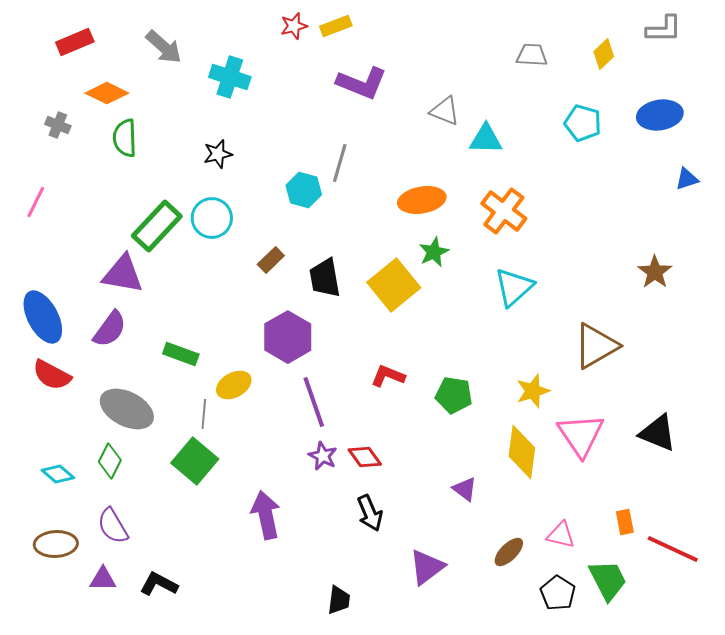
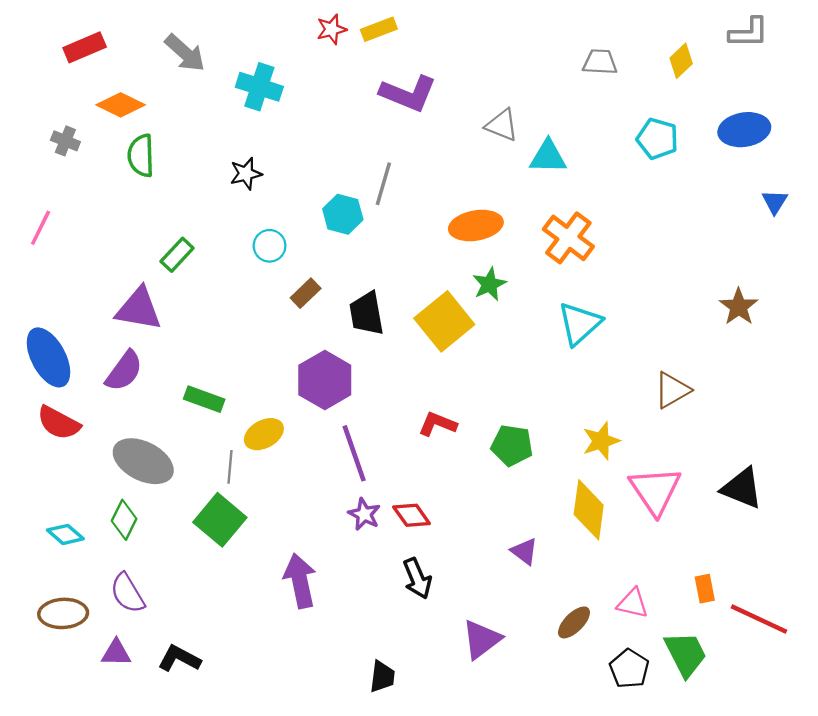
blue triangle: (687, 179) -> (775, 202), turned -40
cyan circle: (212, 218) -> (270, 246), moved, size x0.7
green rectangle: (157, 226) -> (177, 255), size x0.6
brown triangle: (596, 346) -> (672, 390), size x0.7

